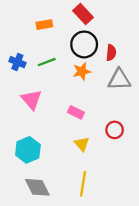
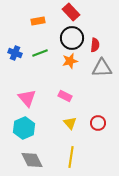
pink triangle: (31, 99) -> (27, 98), moved
red circle: (115, 130) -> (98, 123), moved

